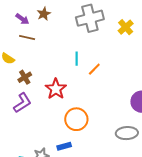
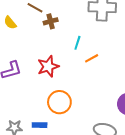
brown cross: (25, 77) -> (51, 21), moved

